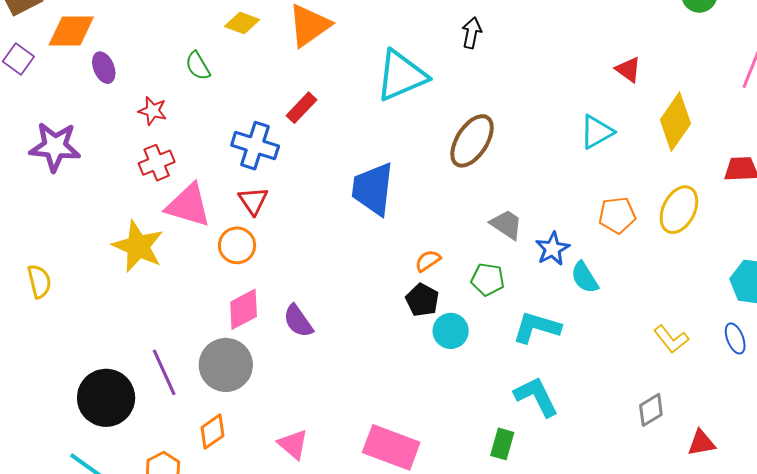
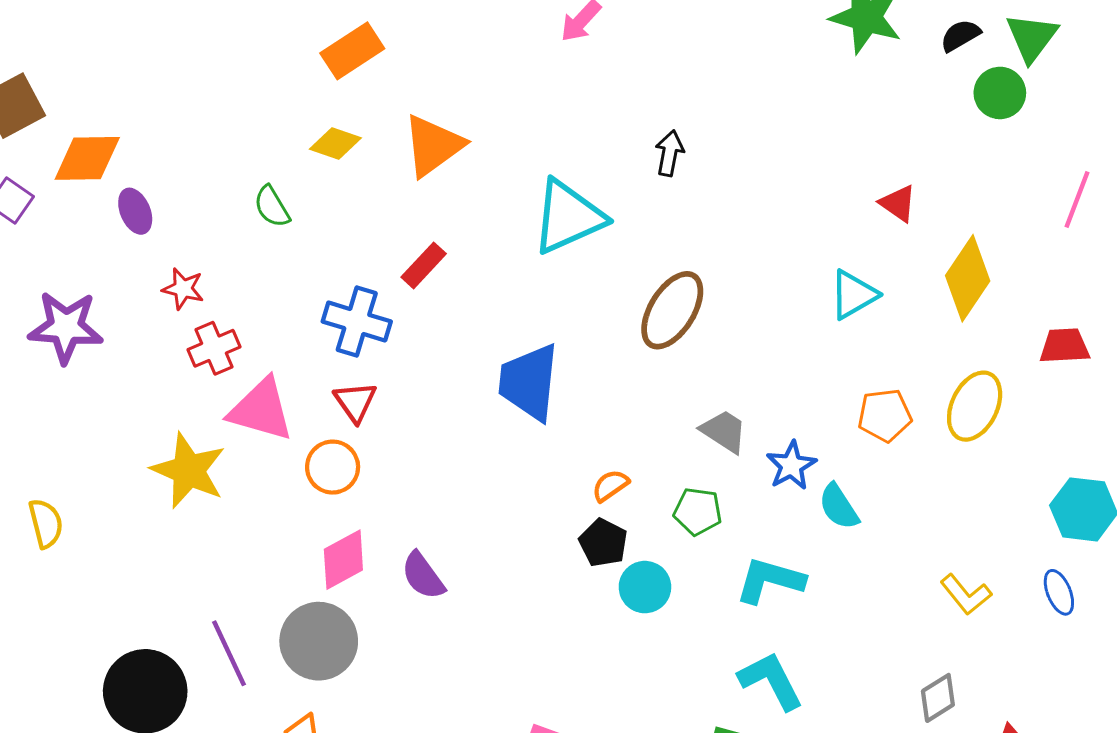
red star: (153, 111) -> (183, 289), moved

